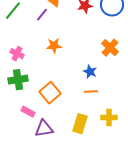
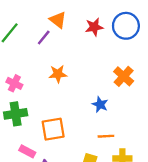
orange line: (91, 92) -> (106, 136), moved
orange square: (50, 93) -> (53, 129), turned 30

